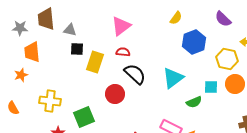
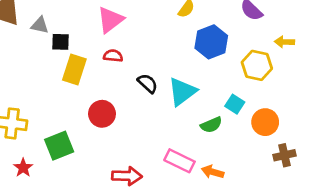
black square: (77, 49) -> (61, 42), moved
black semicircle: (135, 74) -> (148, 83), moved, size x0.7
orange circle: (235, 84) -> (265, 122), moved
cyan square: (211, 87) -> (235, 104), turned 32

